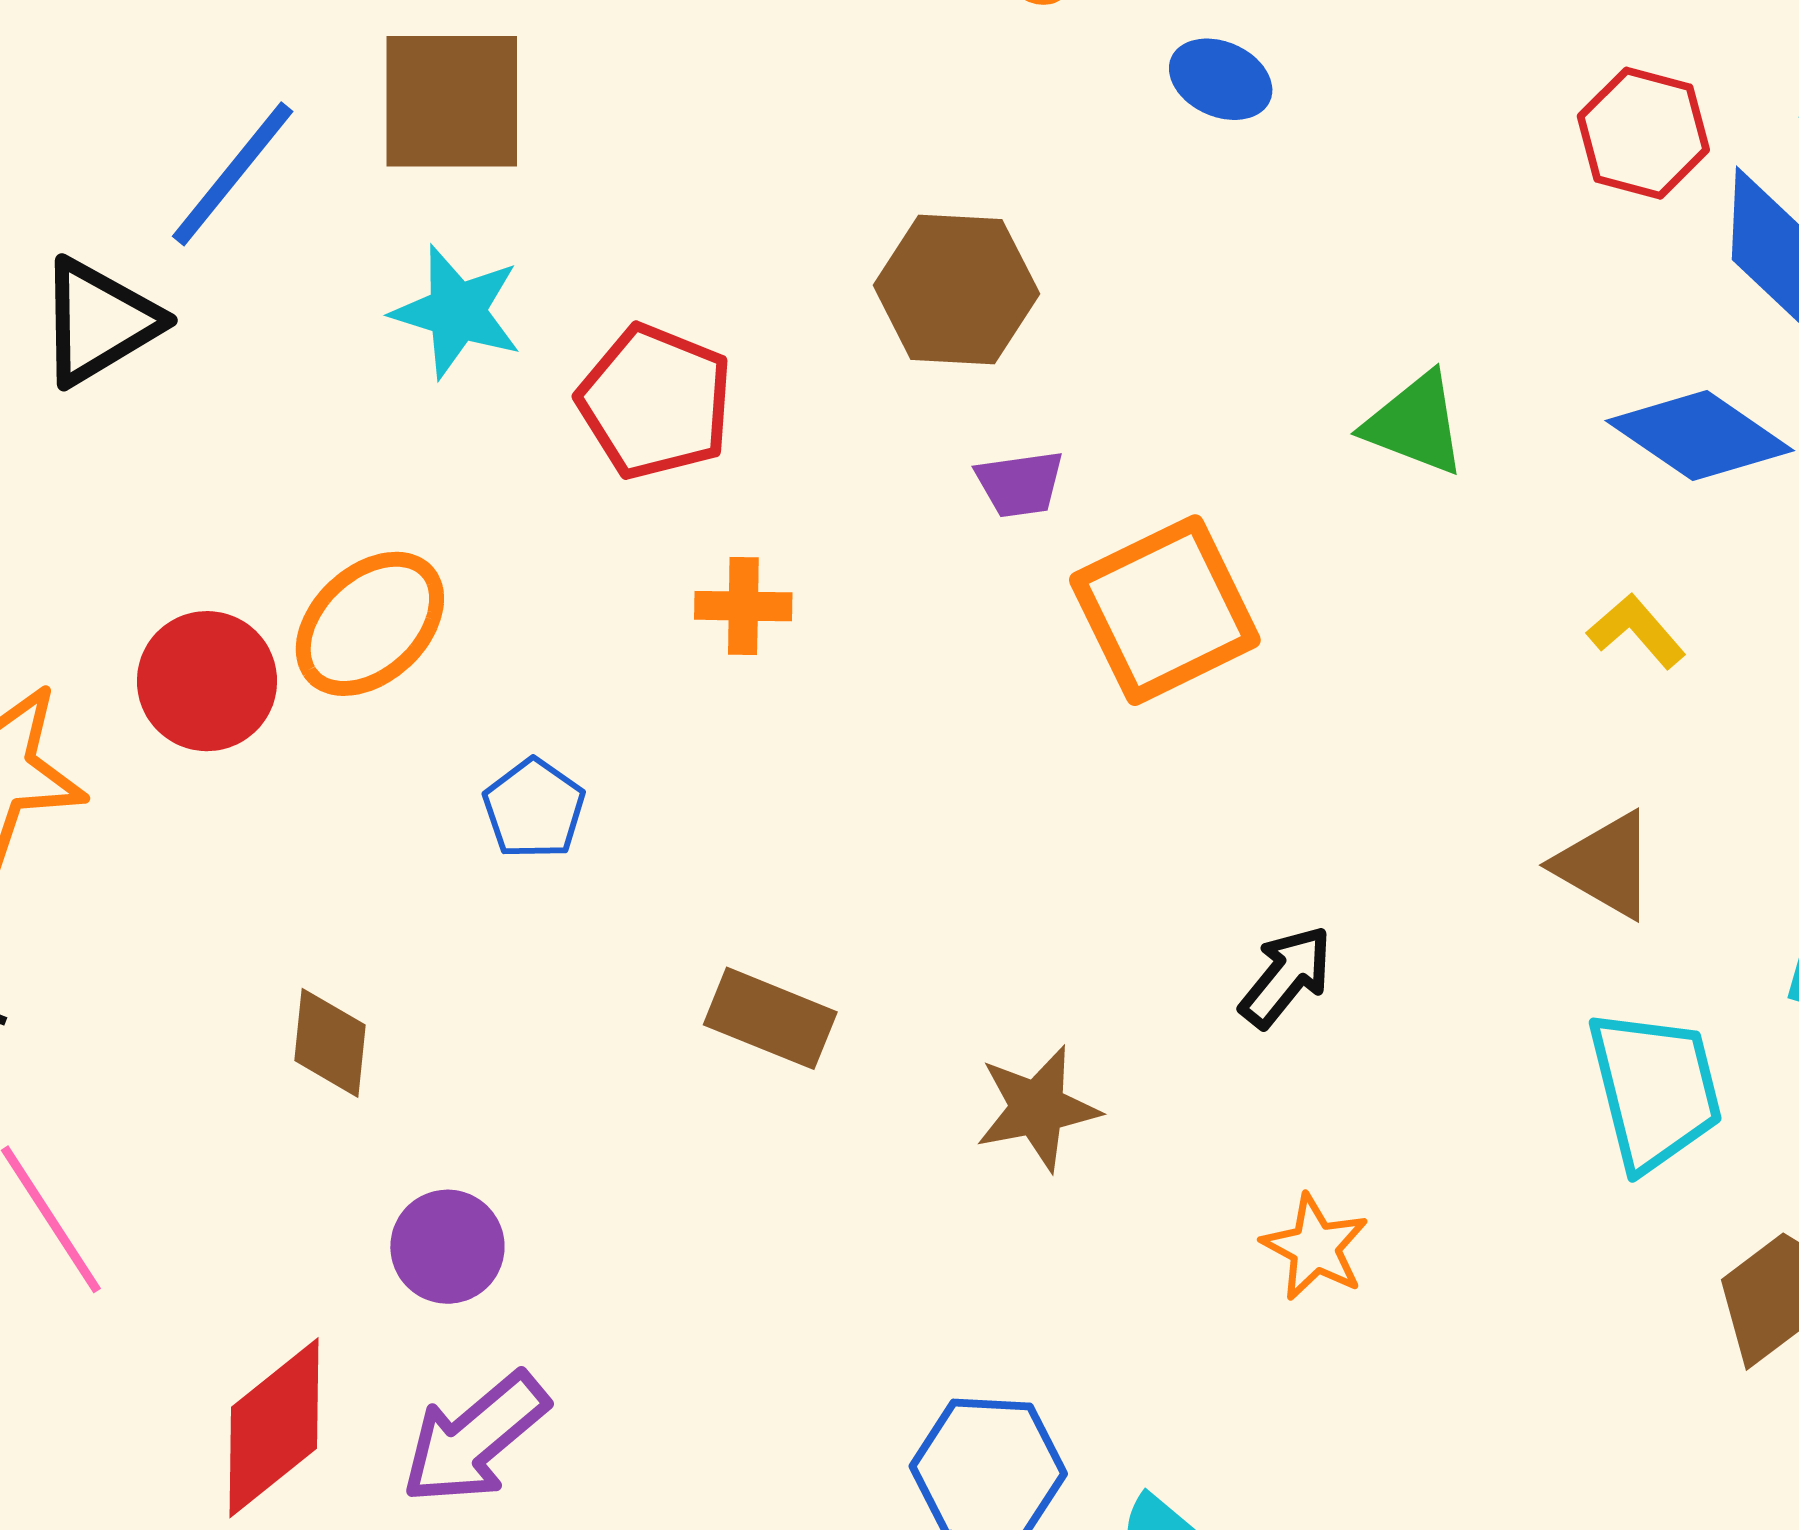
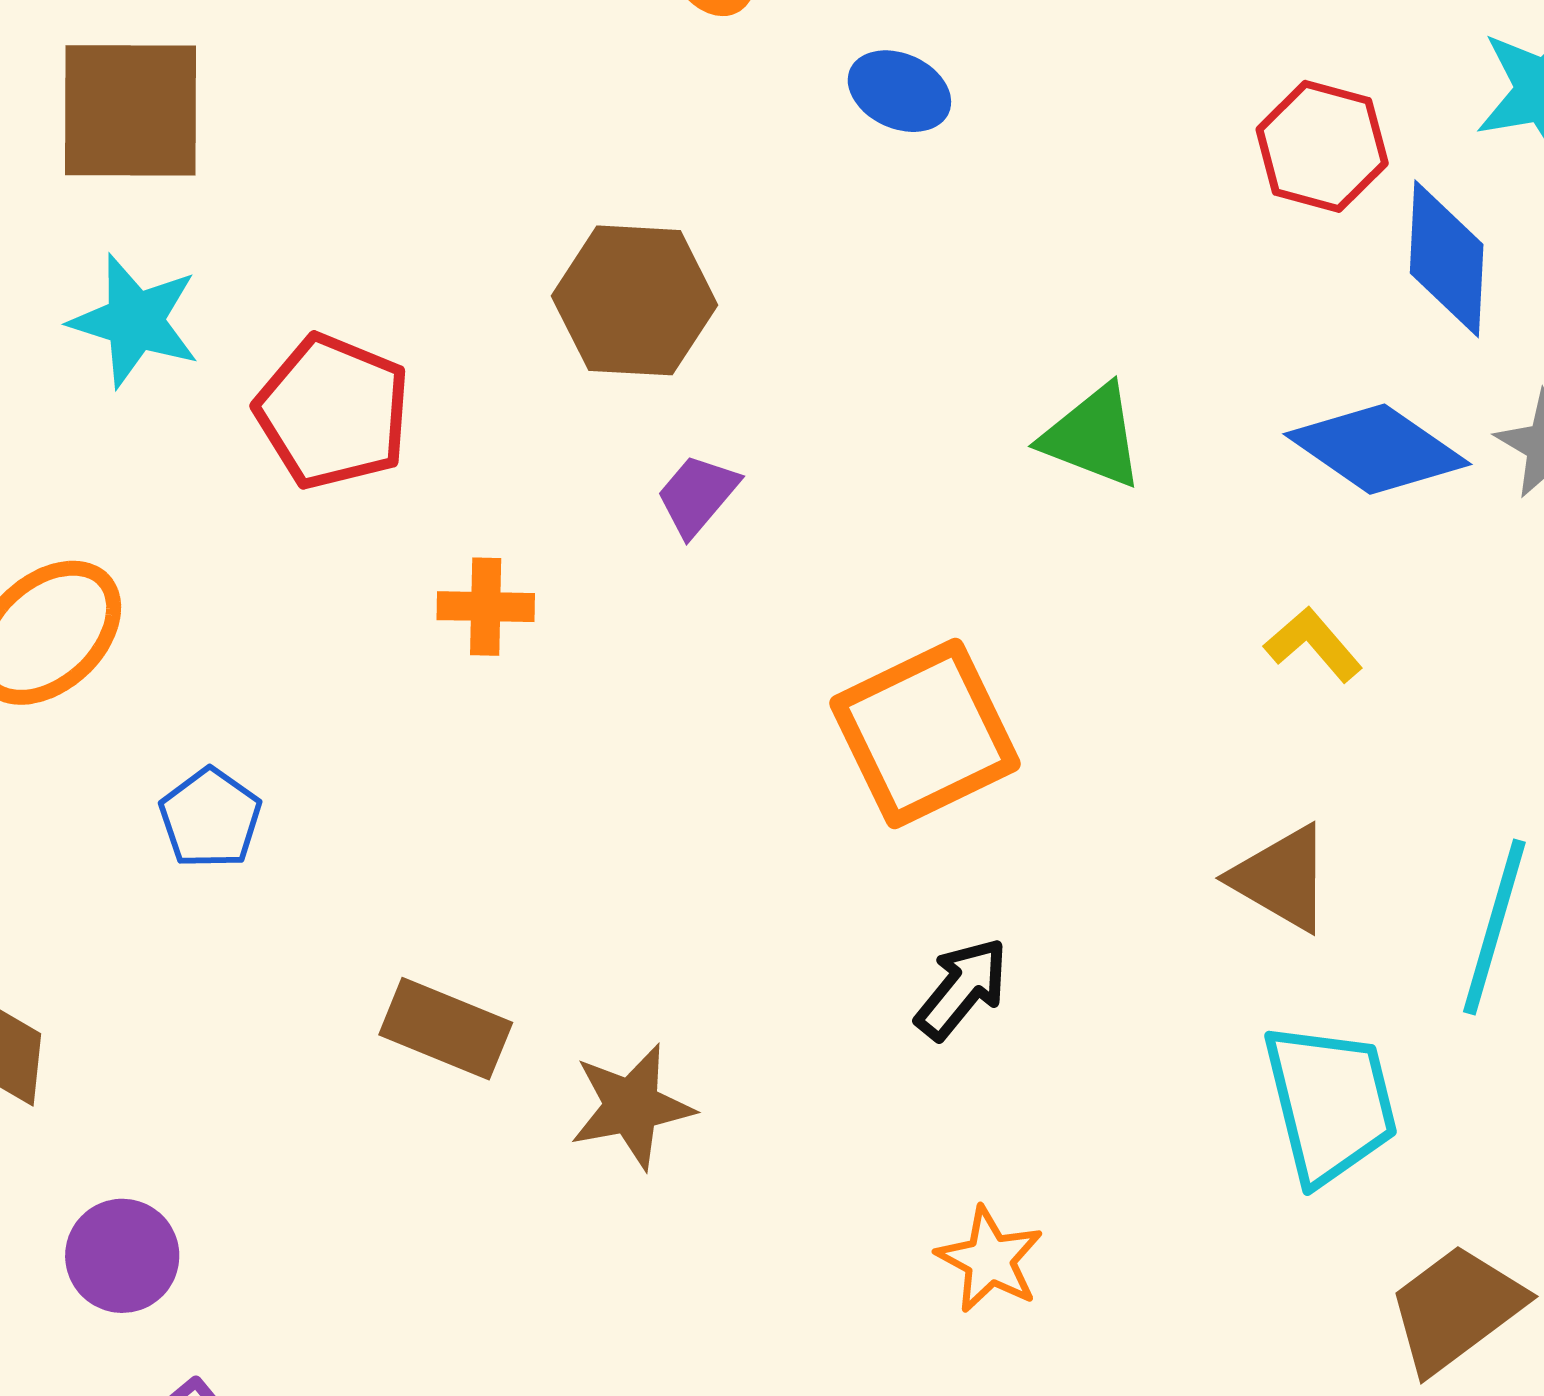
purple trapezoid: (1020, 484) -> (697, 495), turned 138
orange cross: (743, 606) -> (486, 607), moved
orange square: (1165, 610) -> (925, 733), moved
brown star: (1037, 1108) -> (632, 1106), moved

